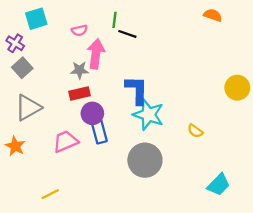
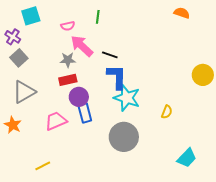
black line: (127, 34) -> (110, 55), moved
pink arrow: (96, 54) -> (82, 46), turned -55
yellow semicircle: (195, 131) -> (167, 112), turned -104

